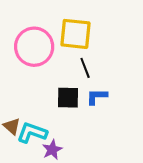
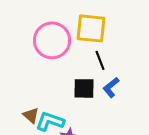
blue L-shape: (97, 97) -> (111, 87), turned -40

